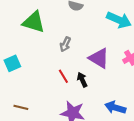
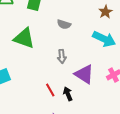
gray arrow: (65, 44) -> (62, 56), moved, turned -32

